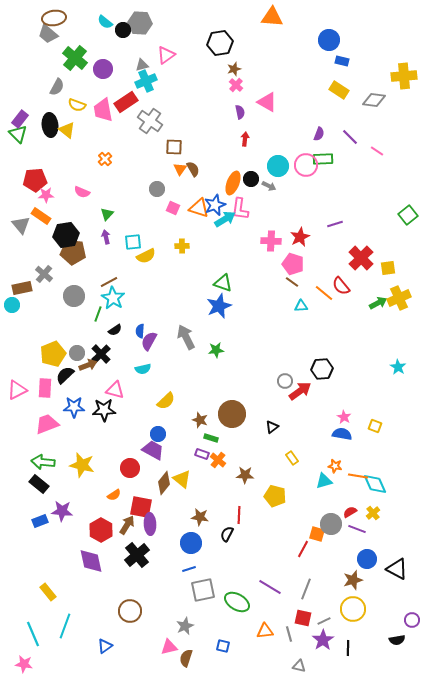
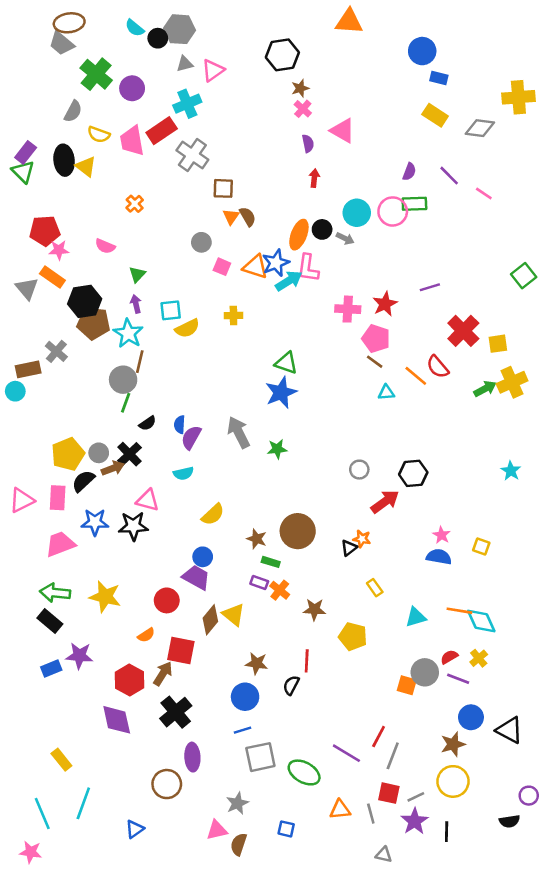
gray triangle: (142, 65) -> (185, 64), moved
brown line: (109, 282) -> (140, 362), turned -48
gray circle: (74, 296) -> (123, 380), moved
cyan star: (113, 298) -> (128, 333), moved
gray circle: (285, 381) -> (359, 470), moved
orange star: (335, 466) -> (362, 539), moved
purple ellipse: (150, 524) -> (192, 757), moved
red line: (303, 549) -> (379, 737), moved

